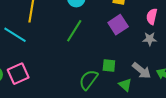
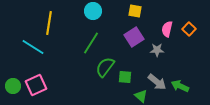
gray star: (150, 39) -> (157, 50), moved
green semicircle: (88, 80) -> (105, 67), moved

